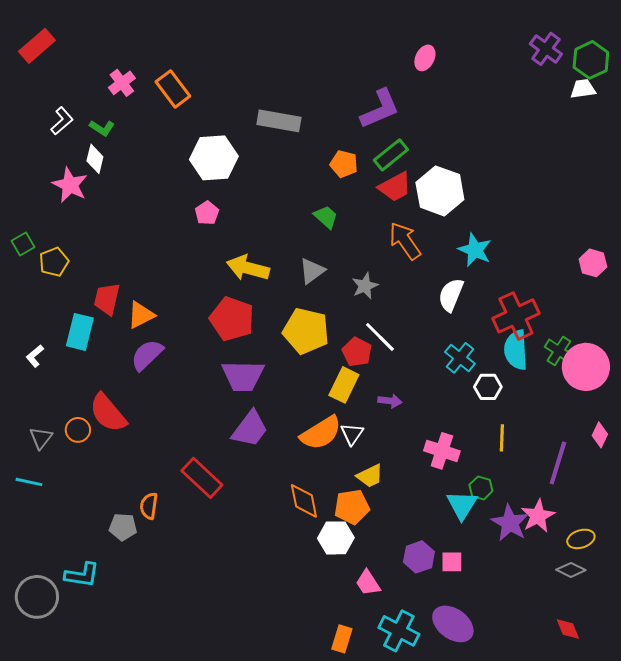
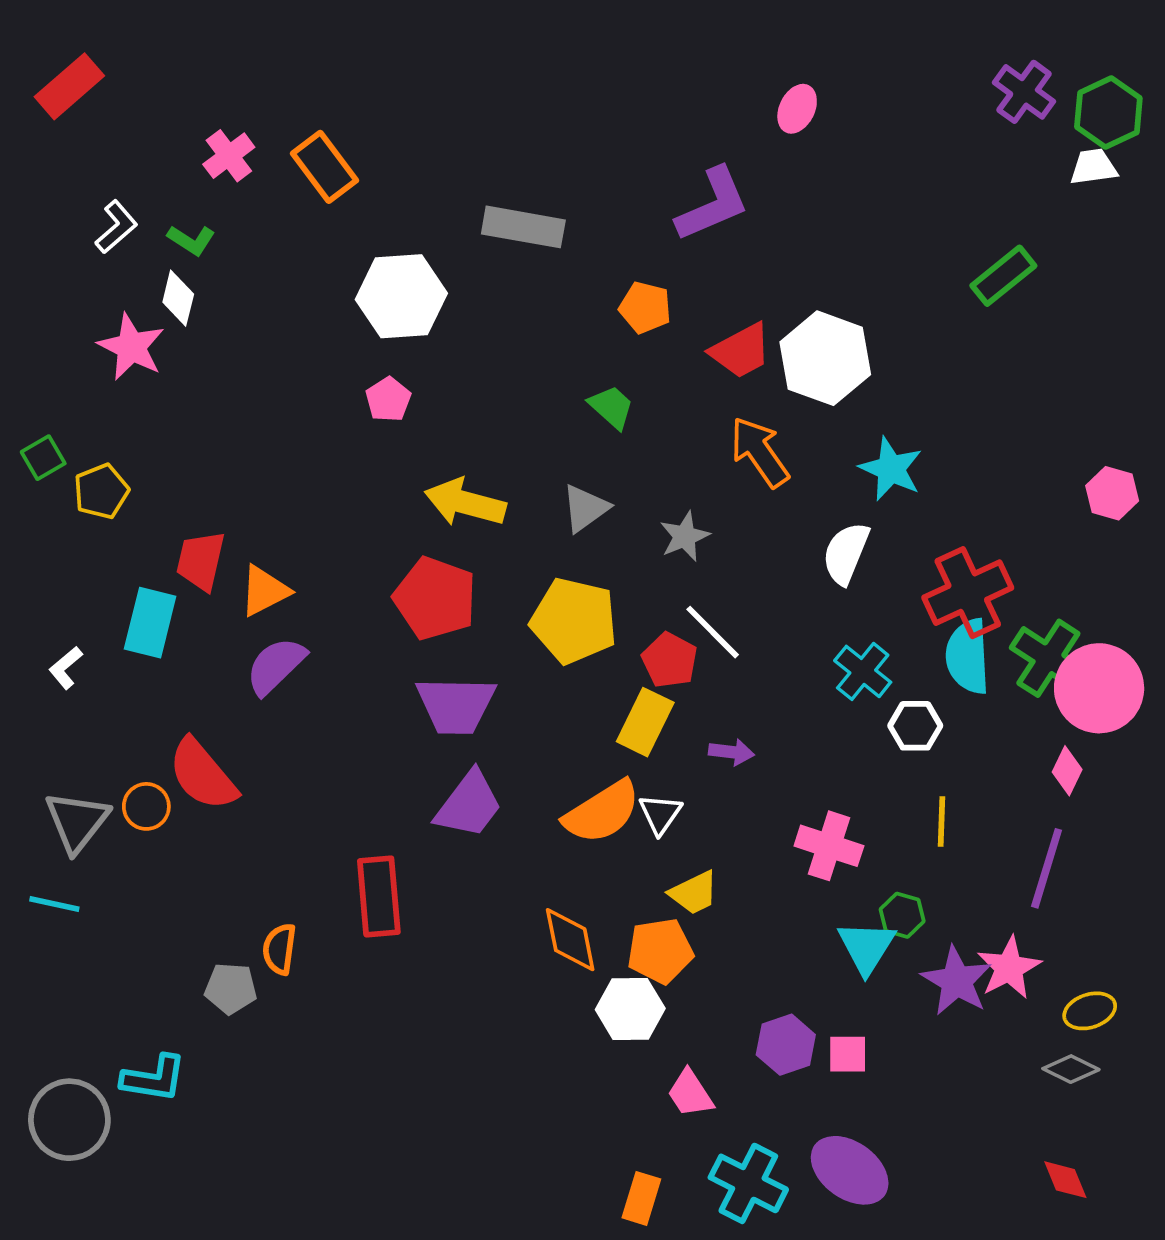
green rectangle: (391, 155) -> (1003, 276), moved
green cross: (559, 351) -> (1048, 658), size x1.4
pink diamond: (600, 435) -> (1067, 771), moved
gray triangle: (41, 438) -> (77, 821), size x1.5
red rectangle: (202, 478) -> (379, 896), turned 42

